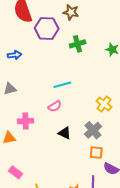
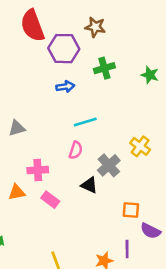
blue arrow: (14, 55) -> (65, 87), moved
pink semicircle: (55, 106) -> (76, 150), turned -40
gray cross: (93, 130) -> (109, 165), moved
pink rectangle: (15, 172) -> (50, 200), moved

